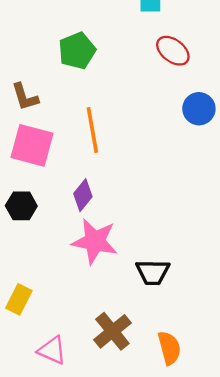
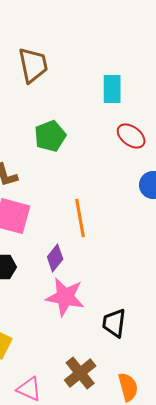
orange line: (92, 130) -> (80, 218), moved
black trapezoid: (153, 272) -> (114, 323), turned 96

